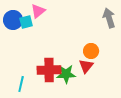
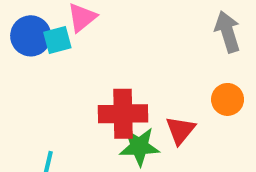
orange circle: (91, 51) -> (228, 99), moved
red cross: (49, 70) -> (123, 114), moved

